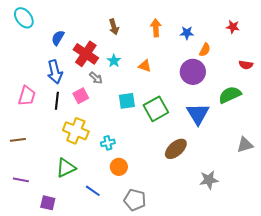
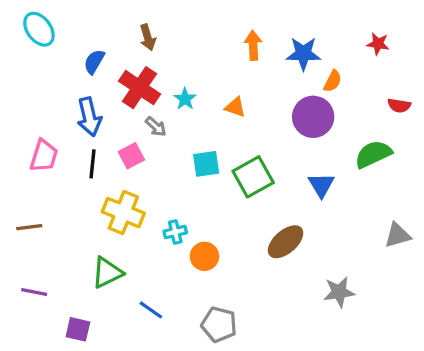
brown arrow: (114, 27) -> (148, 37), moved
blue star: (187, 33) -> (303, 54), size x1.5
blue triangle: (198, 114) -> (321, 185), size x0.7
orange circle: (119, 167) -> (204, 256), moved

